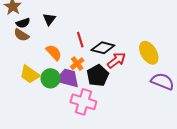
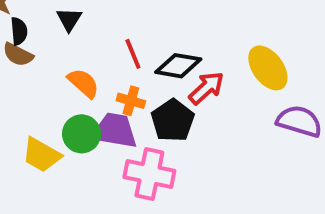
black semicircle: (23, 23) -> (19, 31), turned -72
orange cross: (77, 64) -> (131, 101), turned -32
yellow trapezoid: (30, 74) -> (41, 155), moved

